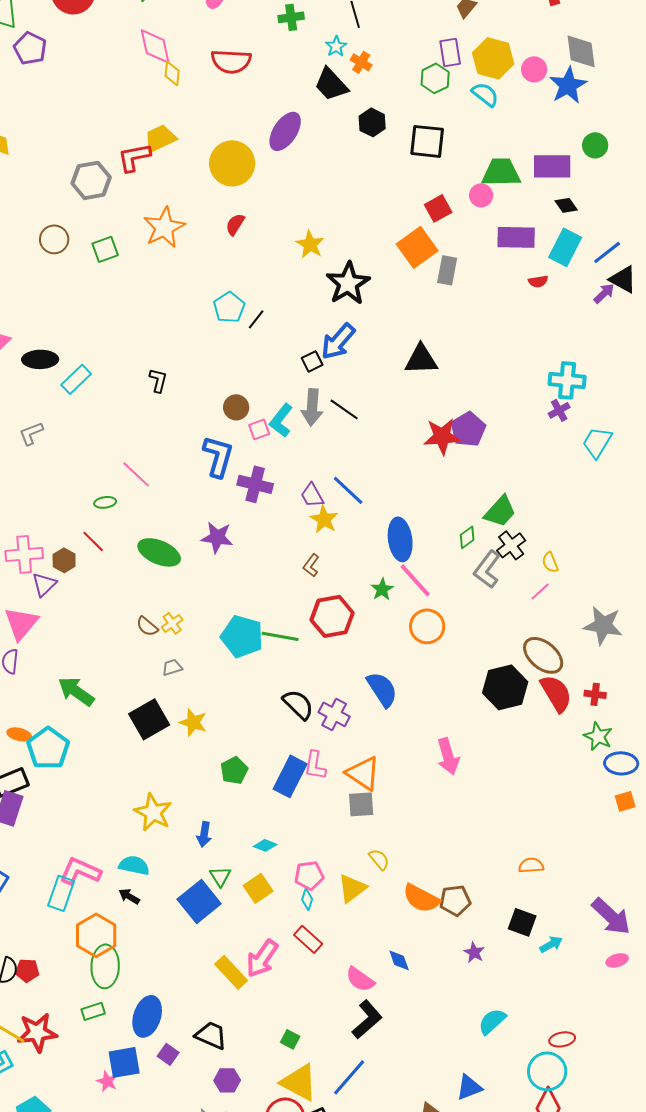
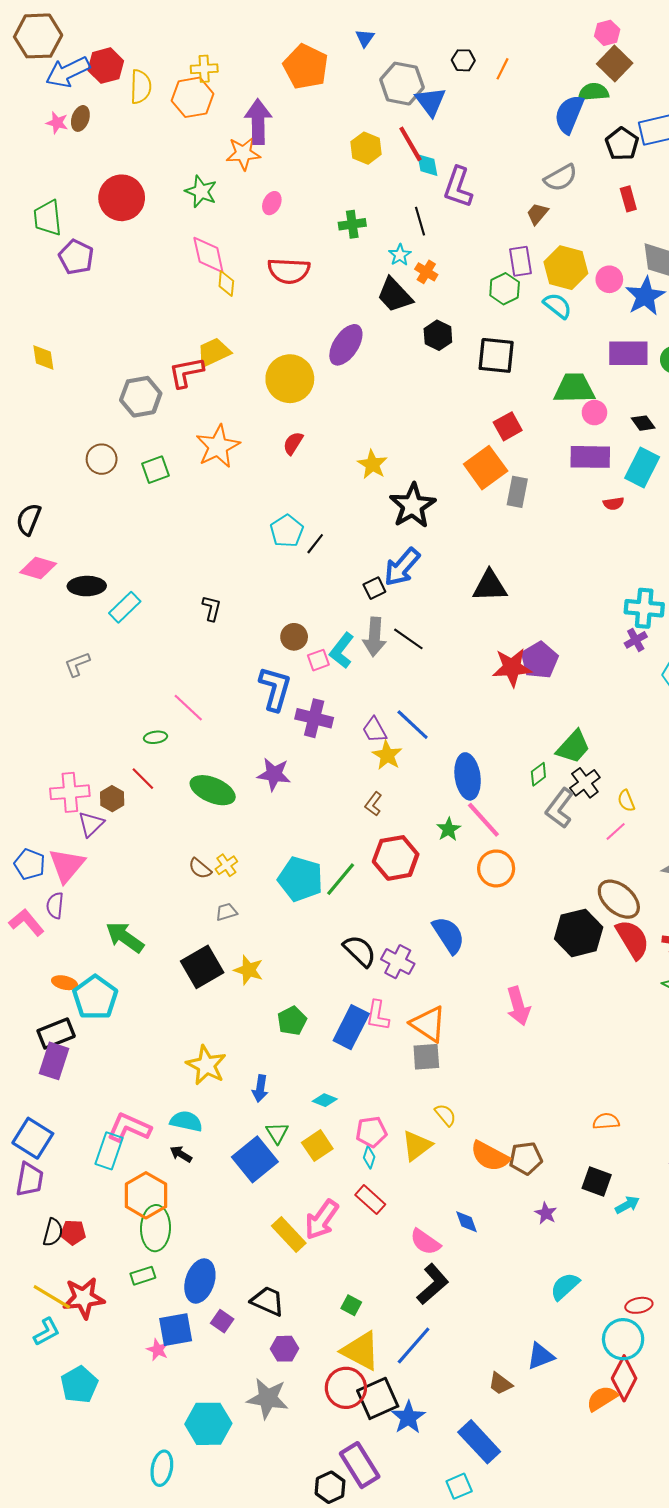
purple rectangle: (552, 166) -> (628, 353), moved
pink circle: (481, 195) -> (594, 413), moved
green line: (280, 636) -> (341, 879), turned -60

